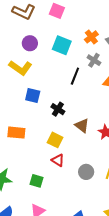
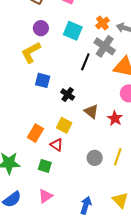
gray cross: (94, 60) -> (105, 46), size x1.5
yellow L-shape: (20, 68) -> (31, 52), turned 115
orange rectangle: (16, 133) -> (35, 133), moved, turned -66
red triangle: (58, 160) -> (57, 145), moved

